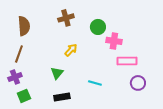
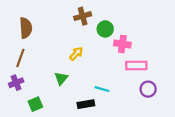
brown cross: (66, 18) -> (83, 16), moved
green square: (24, 96) -> (35, 104), moved
black rectangle: (62, 97) -> (86, 104), moved

